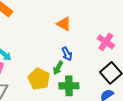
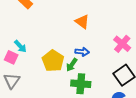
blue arrow: (67, 54) -> (82, 52), turned -64
yellow pentagon: (39, 79) -> (53, 61), moved

